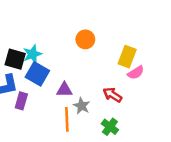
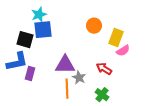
orange circle: (85, 39) -> (94, 26), moved
cyan star: (32, 54) -> (39, 15), moved
blue square: (37, 74) -> (43, 30), moved, turned -36
purple triangle: (64, 90) -> (65, 65), size x1.5

